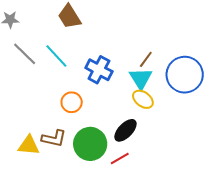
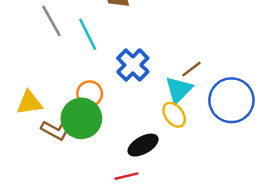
green circle: (90, 144) -> (81, 118), moved
yellow triangle: (29, 145) -> (29, 103), moved, turned -30

